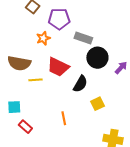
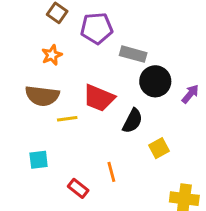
orange star: (43, 38) -> (52, 55), moved
red rectangle: (25, 127) -> (78, 188), moved

